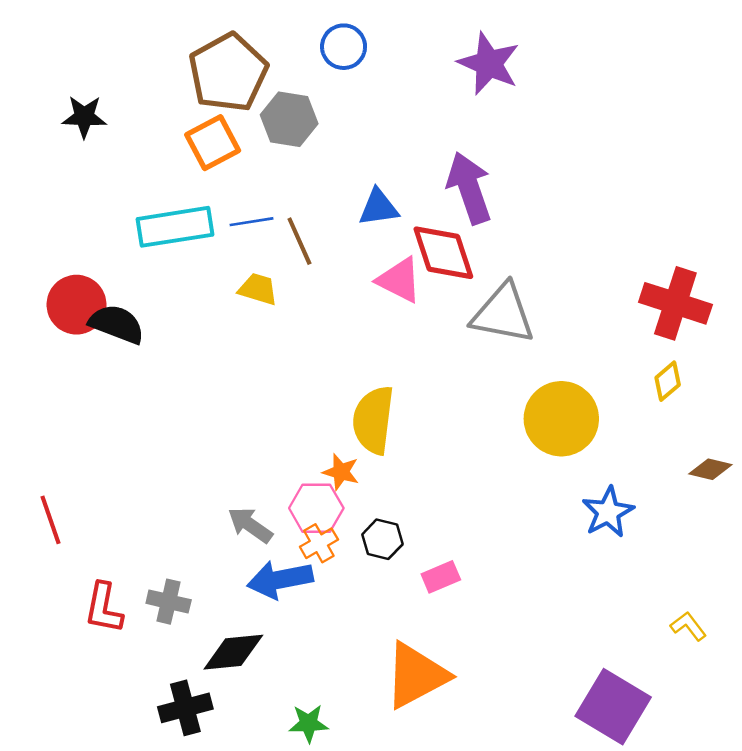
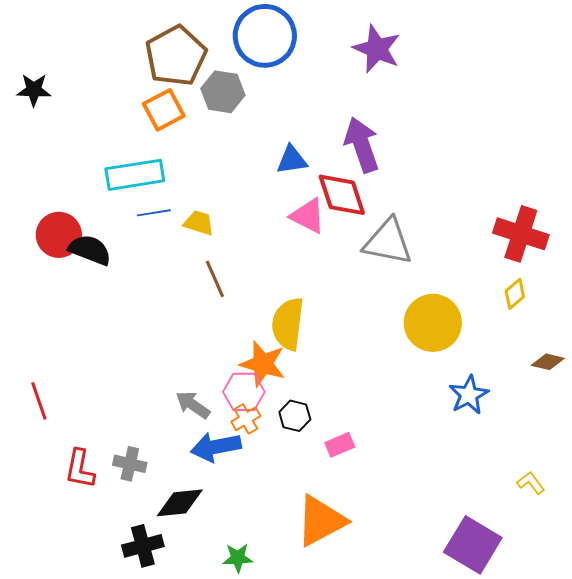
blue circle: (344, 47) -> (265, 36), size x1.8
black star: (84, 117) -> (34, 90), moved
blue line: (251, 222) -> (154, 213), moved
brown line: (299, 241) -> (215, 279), moved
orange star: (341, 472) -> (263, 364), size x1.6

